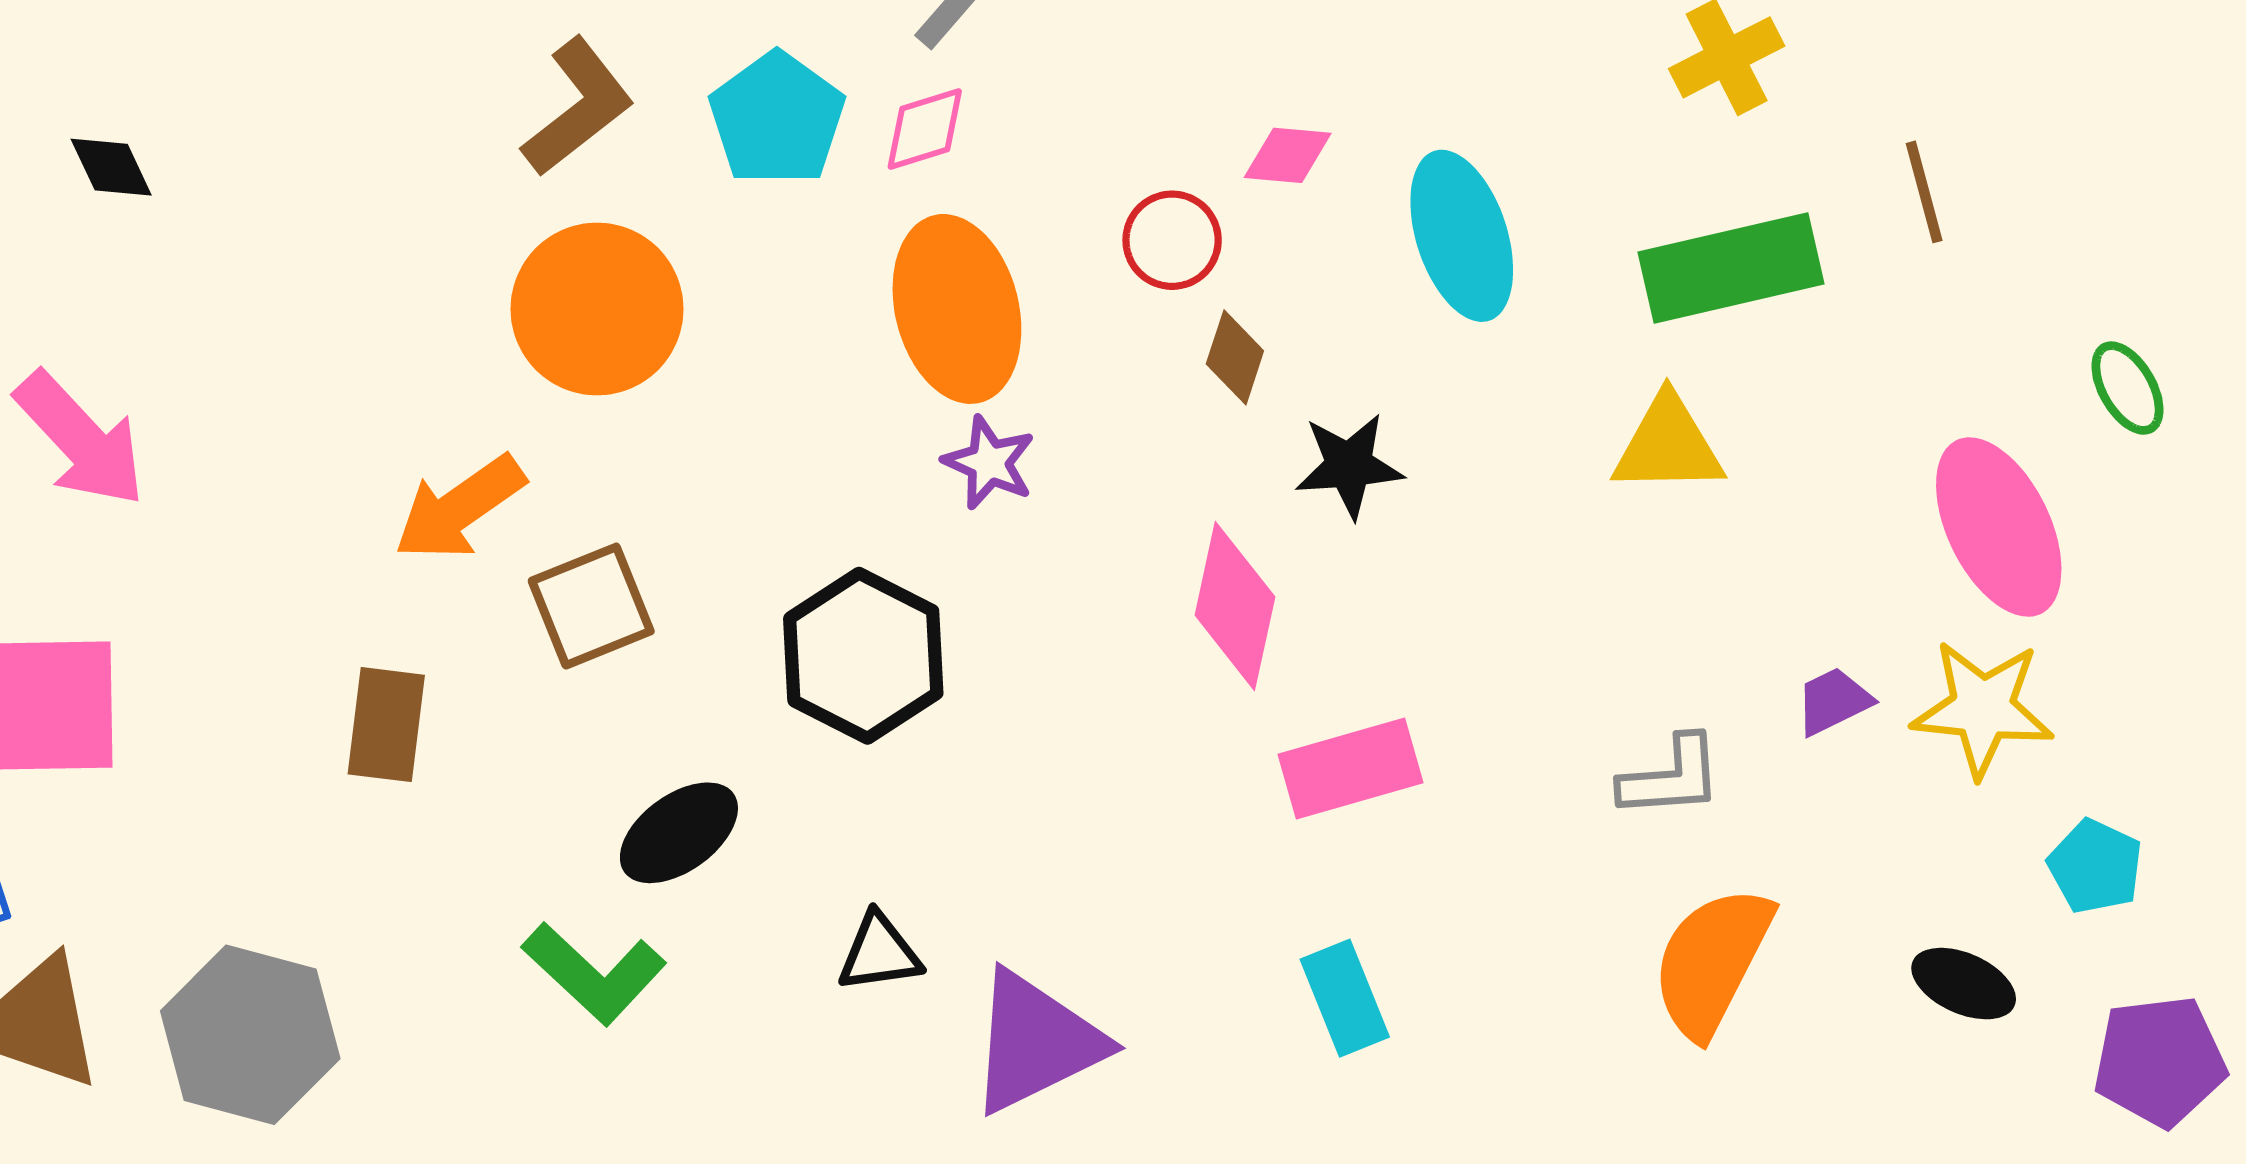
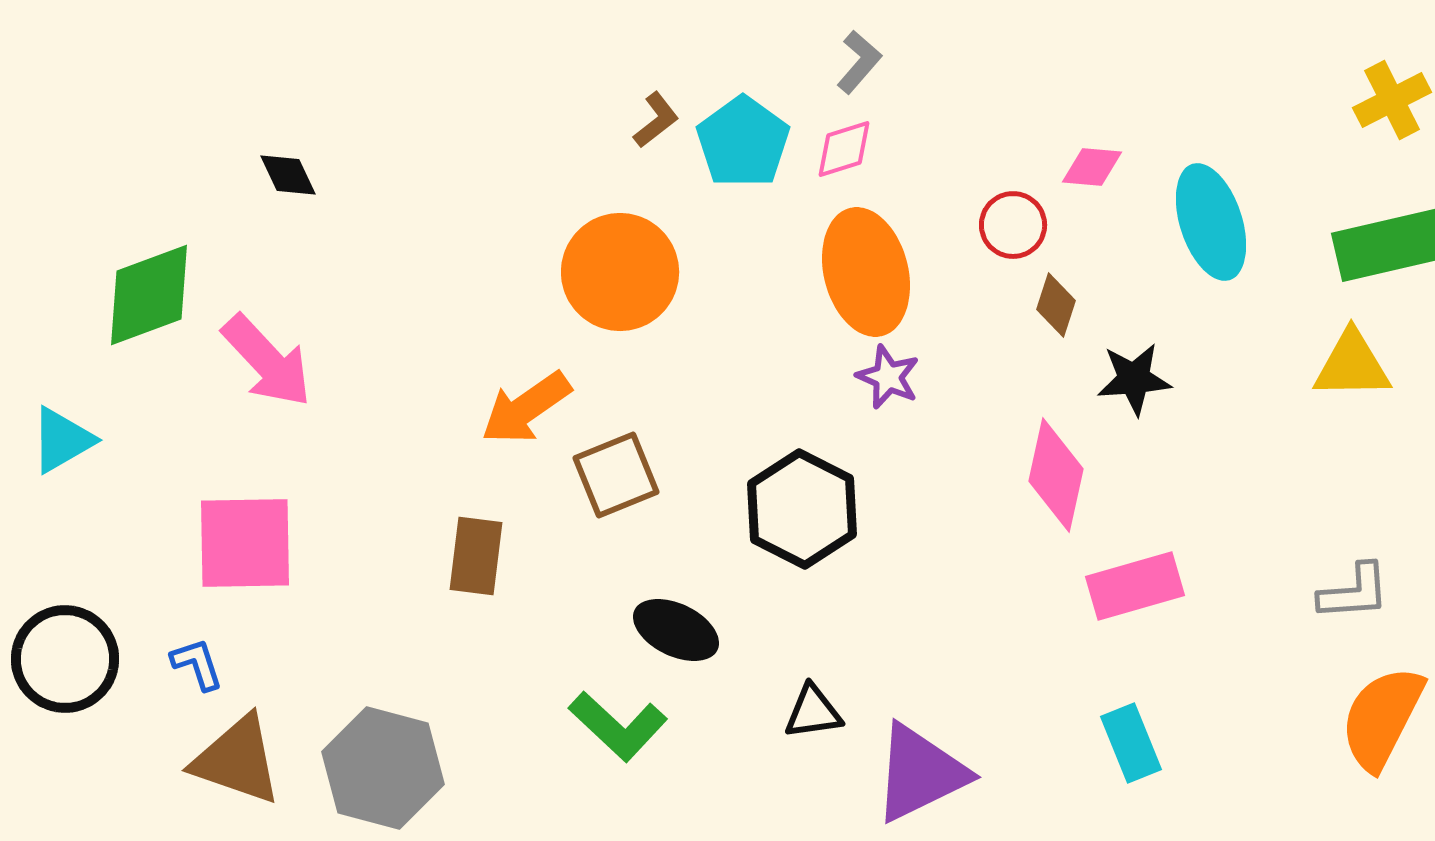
brown L-shape: (578, 107) -> (656, 120), moved, size x0.6
black ellipse: (679, 833) -> (676, 630), turned 62

